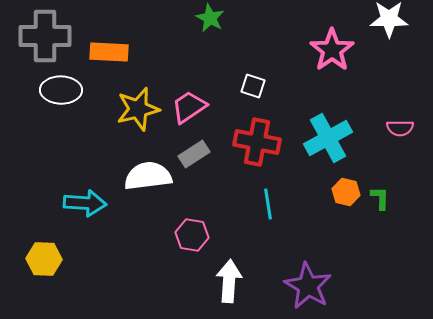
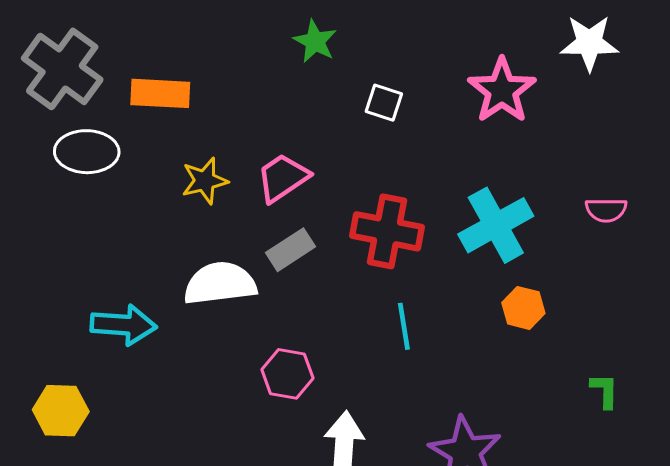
gray cross: (45, 36) -> (62, 69), turned 36
white square: (253, 86) -> (384, 103), moved
yellow star: (138, 109) -> (205, 181), size x0.7
green L-shape: (380, 198) -> (605, 391), moved

